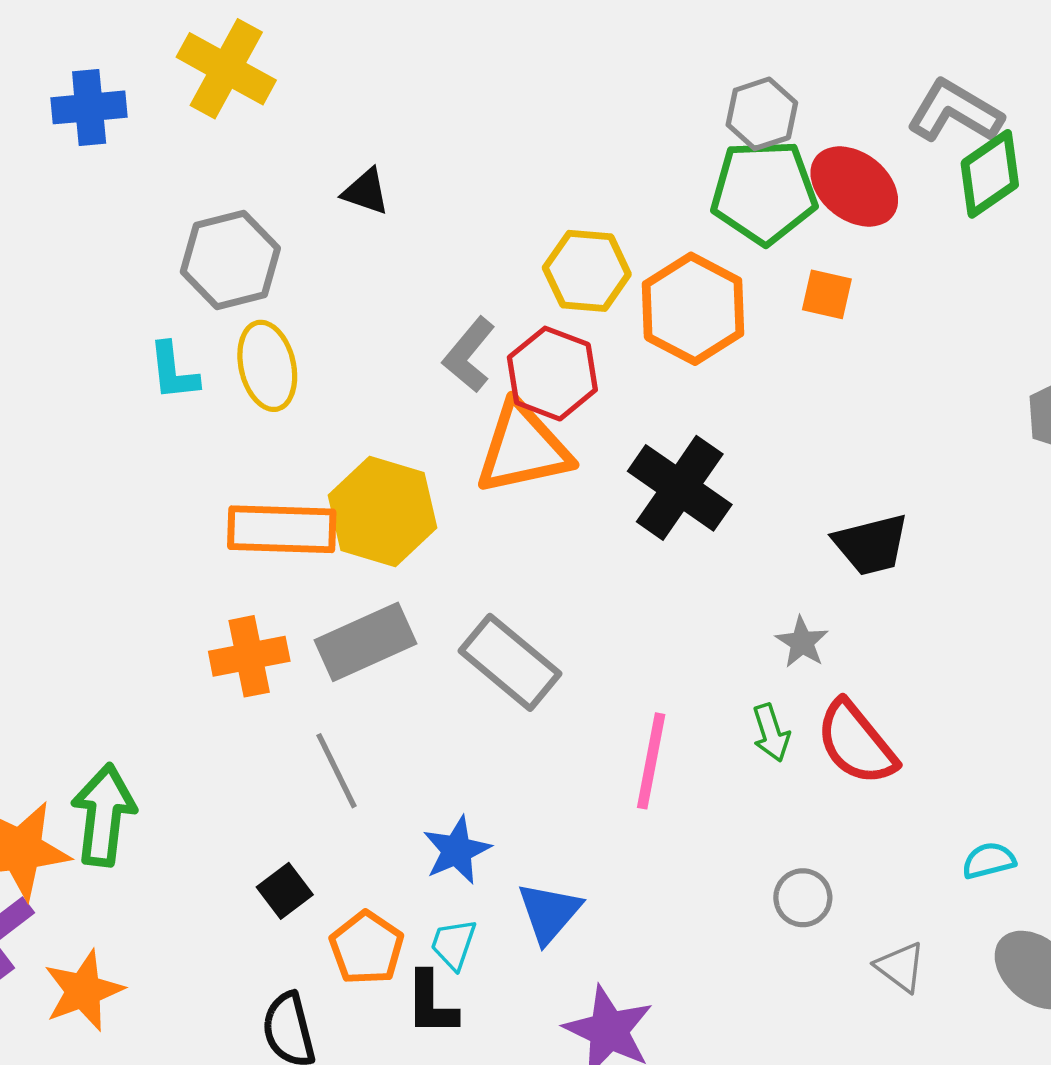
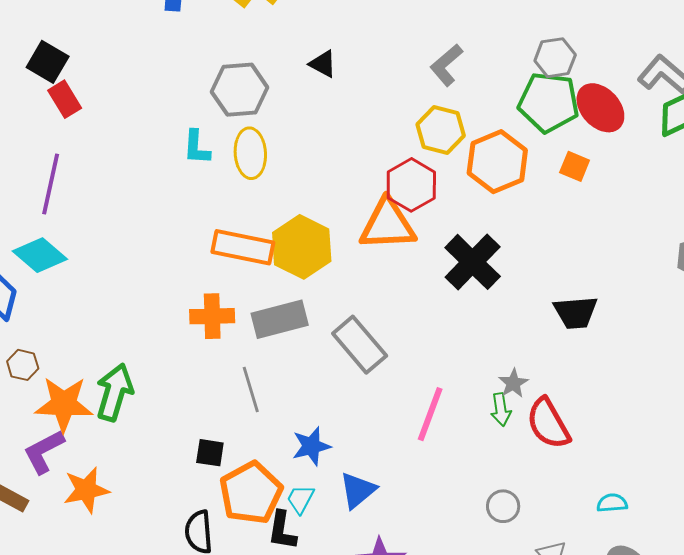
gray L-shape: (469, 355) -> (446, 65), moved
gray star: (802, 642) -> (513, 383), moved
black square: (285, 891) -> (210, 453), turned 36
orange pentagon: (367, 948) -> (251, 493), size x1.5

